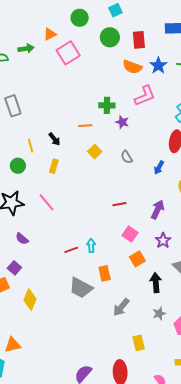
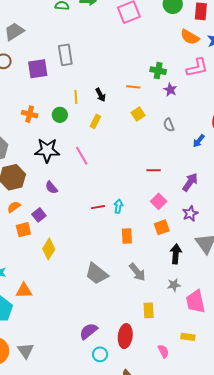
gray trapezoid: (81, 288) -> (97, 274), moved
gray arrow: (121, 307) -> (137, 272), turned -90

